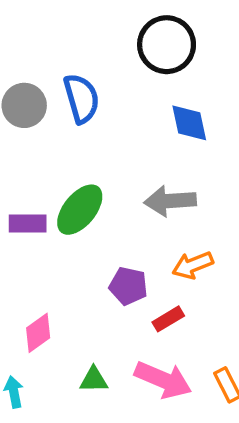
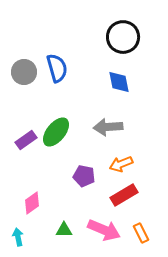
black circle: (167, 45) -> (123, 37), moved
purple rectangle: (28, 223) -> (26, 140), turned -35
red rectangle: (168, 319) -> (124, 195), moved, size x1.5

